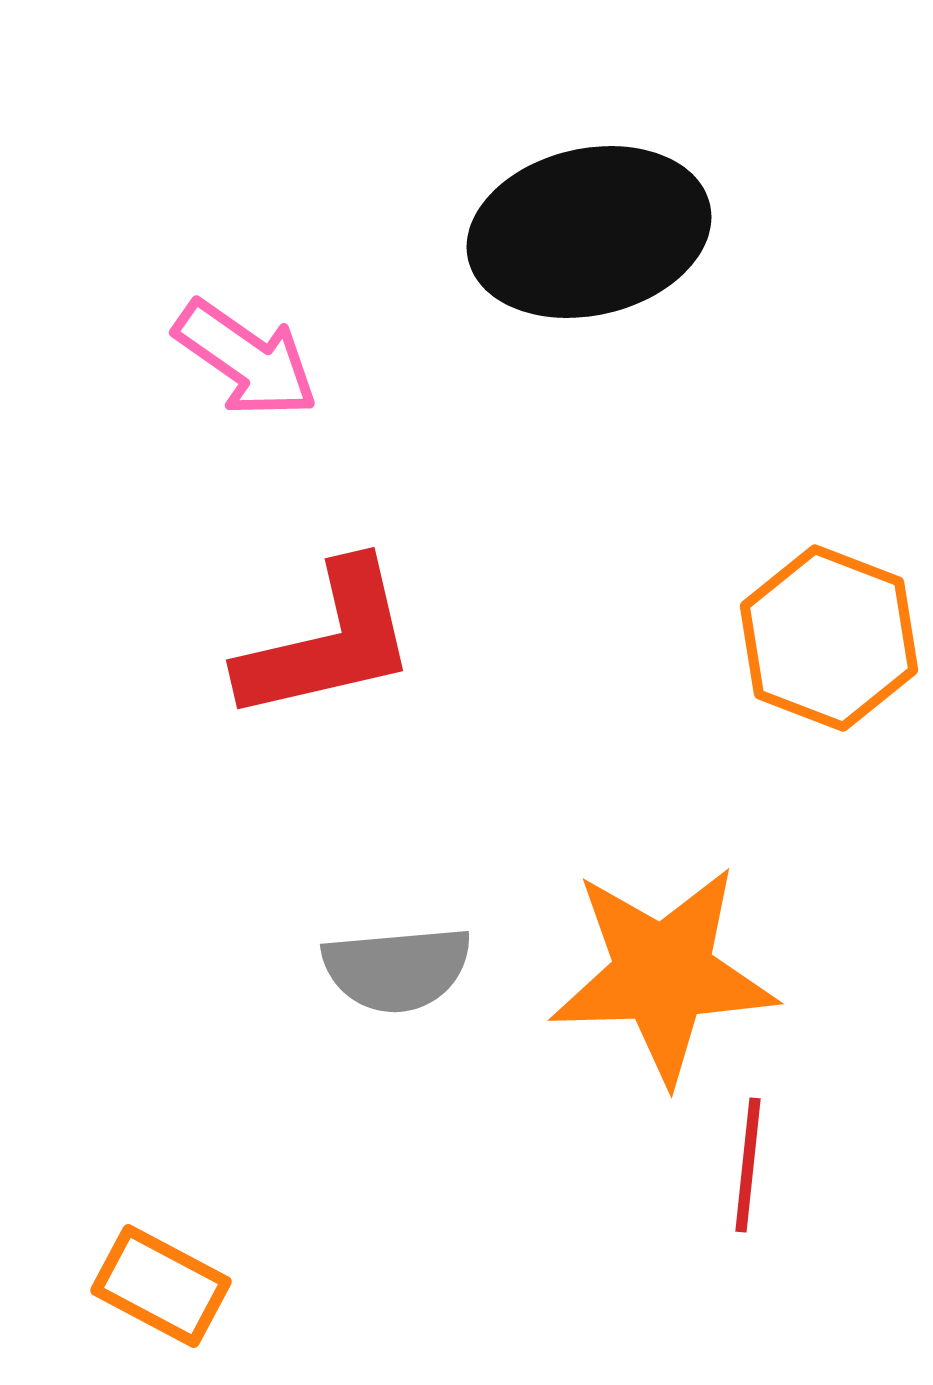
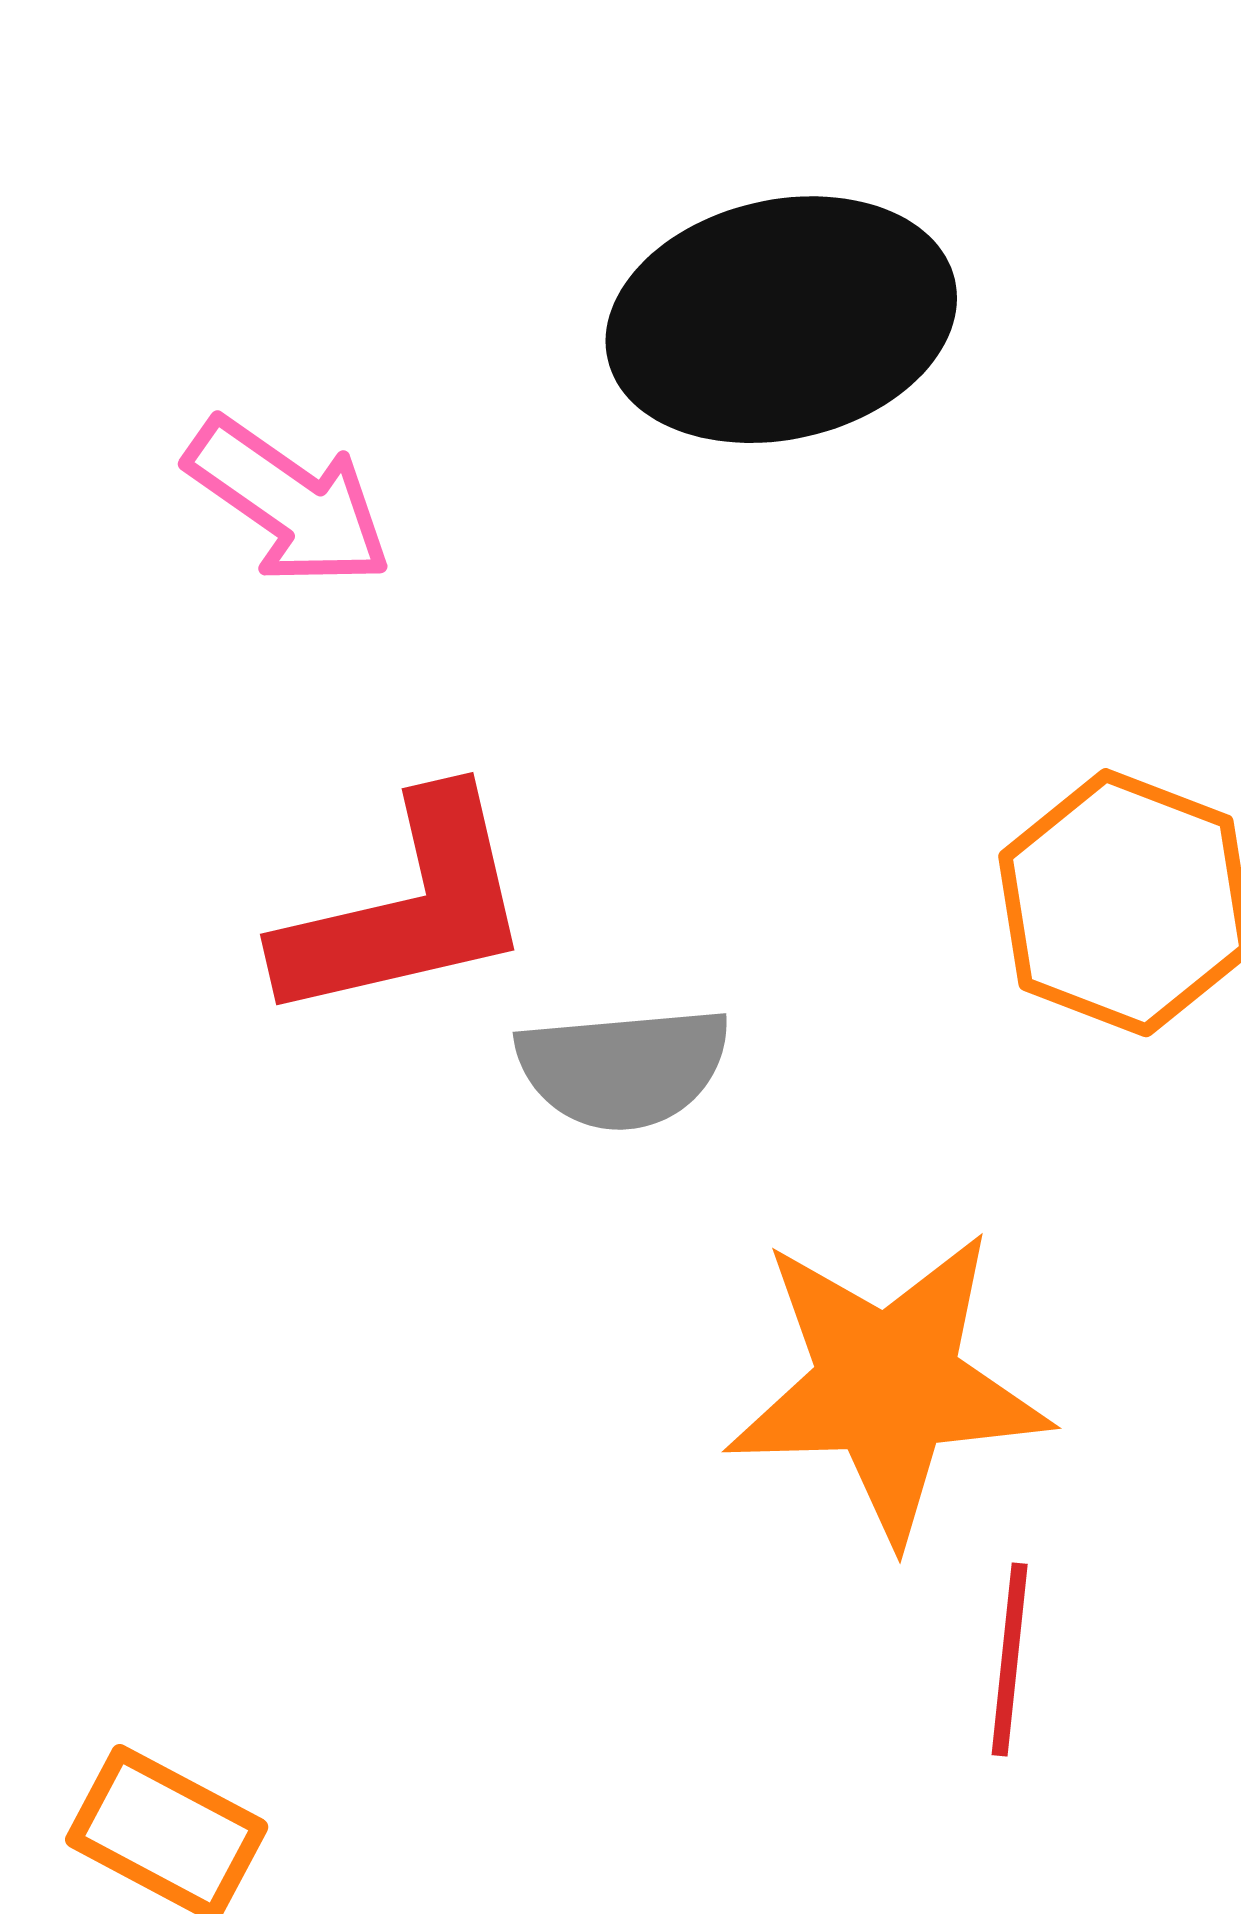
gray semicircle: (397, 969) -> (623, 1068), moved

